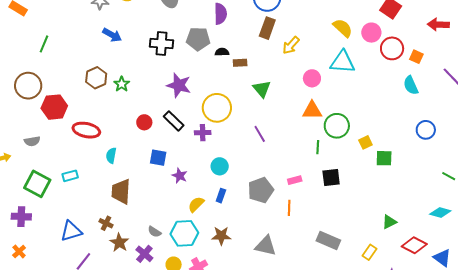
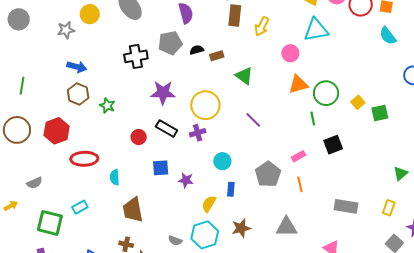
blue arrow: (112, 35) -> (77, 67), moved
brown hexagon: (96, 78) -> (78, 94), moved
red hexagon: (54, 107) -> (57, 131), moved

